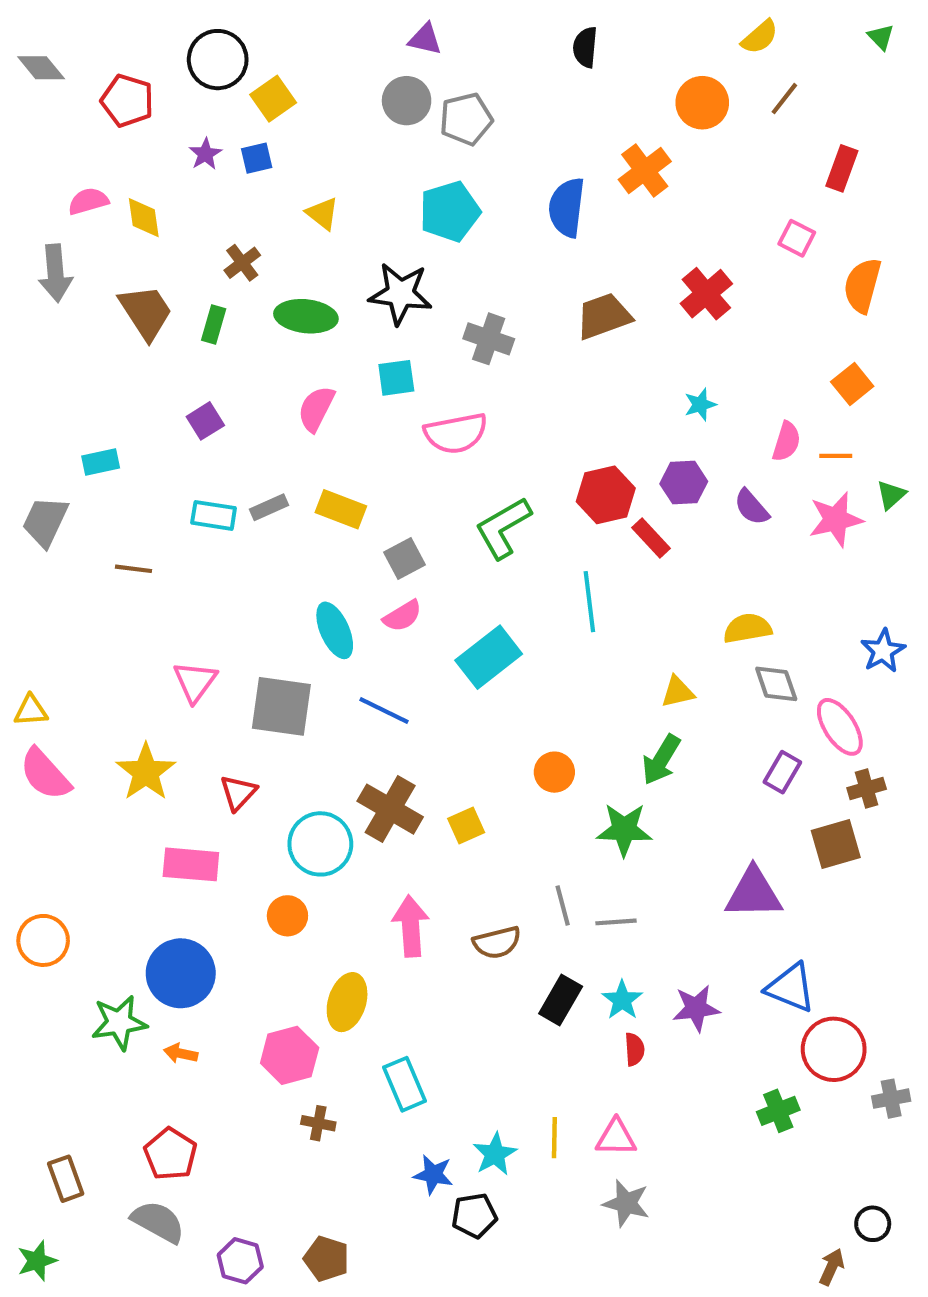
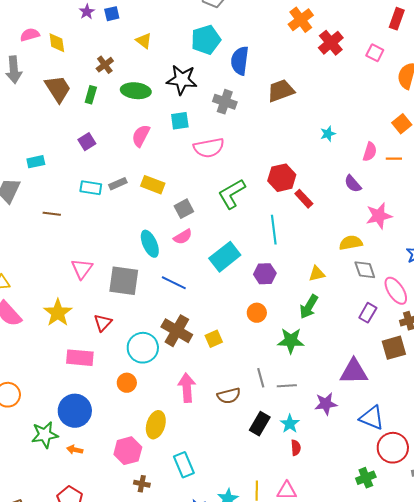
blue semicircle: (567, 207) -> (240, 61), moved
red cross: (706, 294) -> (331, 43), moved
purple hexagon: (684, 483) -> (265, 274), moved
pink star: (836, 520) -> (379, 216), moved
purple star: (696, 1008) -> (326, 404), moved

